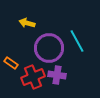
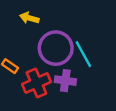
cyan line: (77, 41) -> (83, 54), moved

